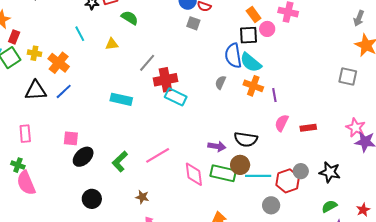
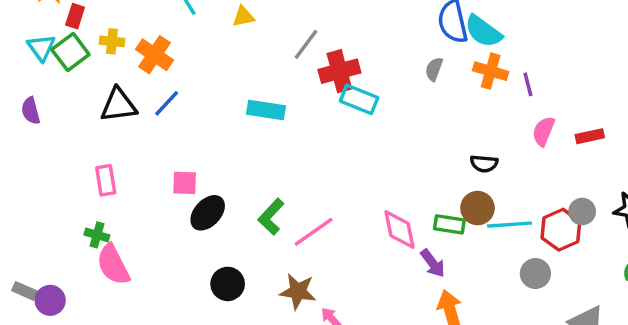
black semicircle: (246, 139) -> (484, 164), size x0.7
purple arrow: (217, 146) -> (433, 263), moved, turned 48
pink line: (158, 155) -> (314, 232), moved
green rectangle: (223, 173) -> (449, 224), size x0.7
brown star: (142, 197) -> (298, 291), moved, size x1.5

